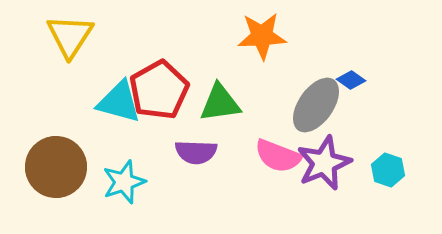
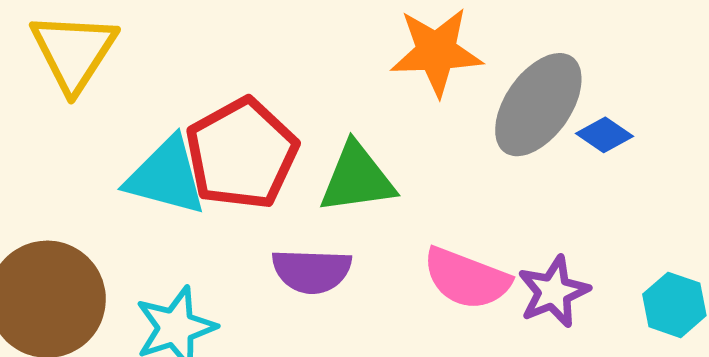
gray ellipse: (316, 105) -> (538, 105), moved
purple star: (324, 163) -> (553, 292), size x0.7

